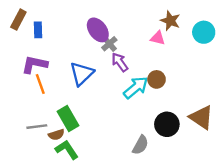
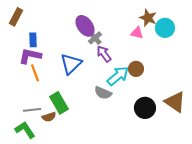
blue rectangle: (38, 30) -> (33, 40), moved
cyan circle: (204, 32) -> (165, 28), moved
gray semicircle: (140, 145) -> (103, 93), moved, turned 84
green L-shape: (67, 150) -> (25, 130), moved

